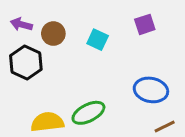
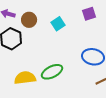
cyan square: (98, 40) -> (58, 24), turned 32

